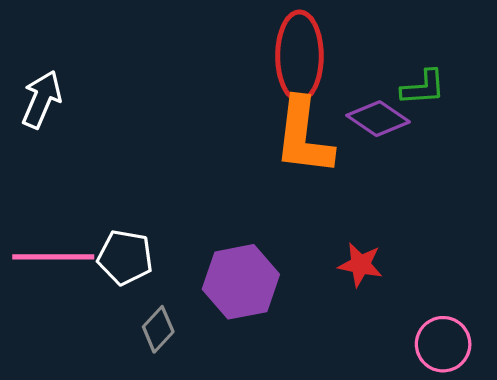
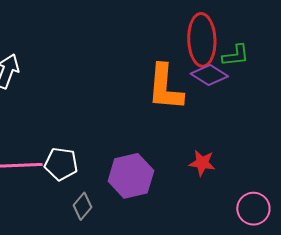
red ellipse: (299, 56) -> (202, 40), moved

